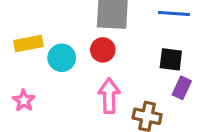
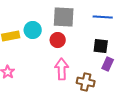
cyan circle: (62, 58) -> (33, 30), moved

